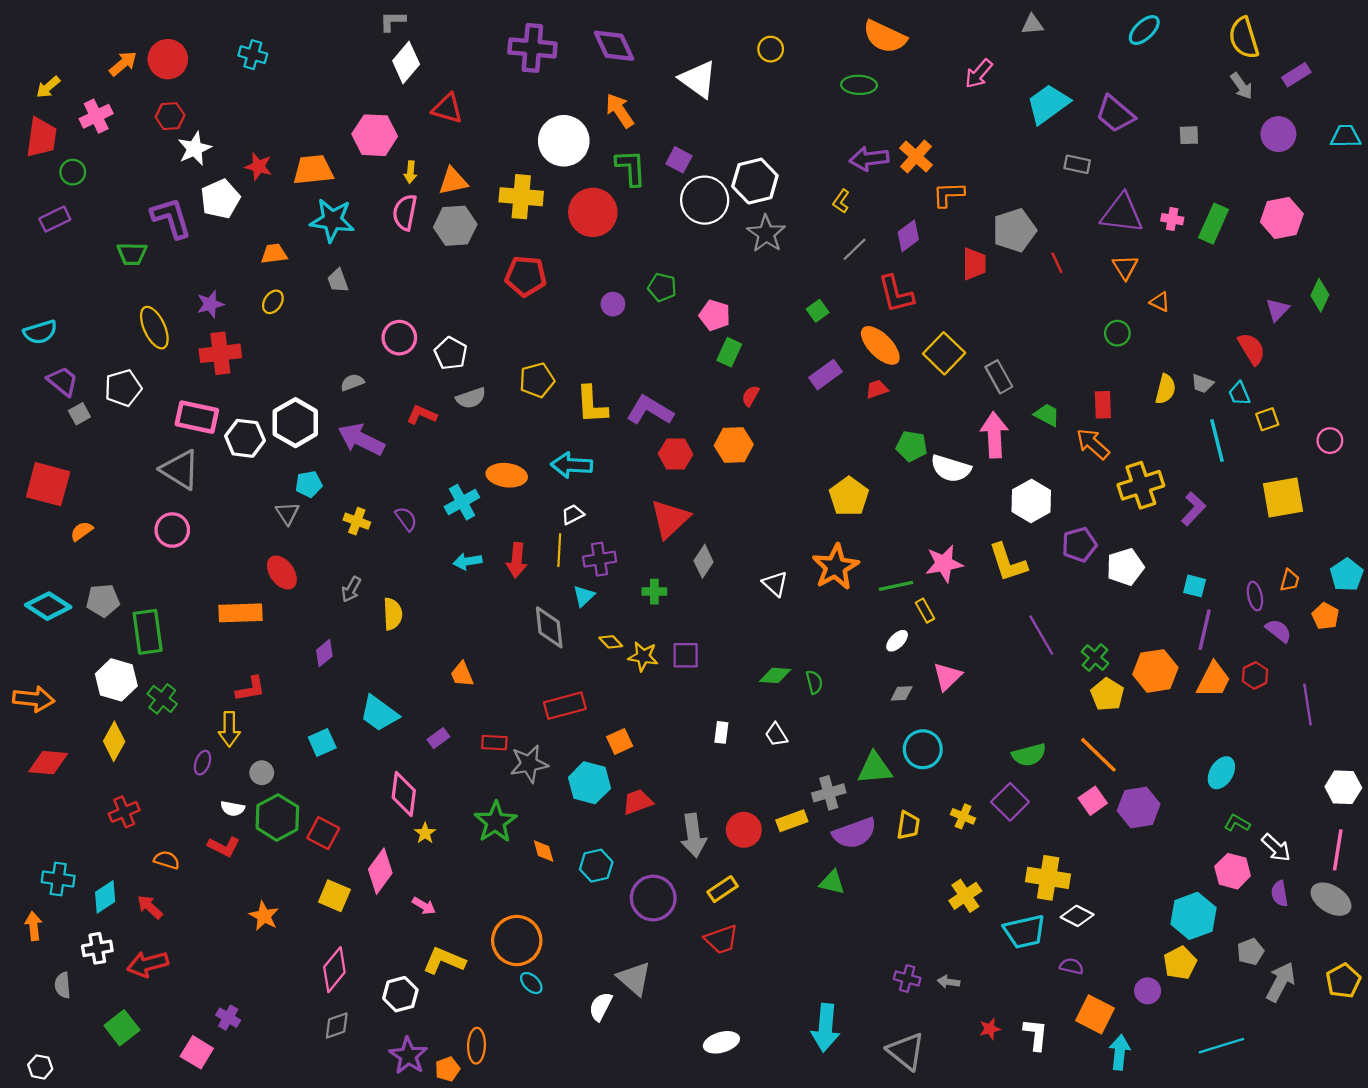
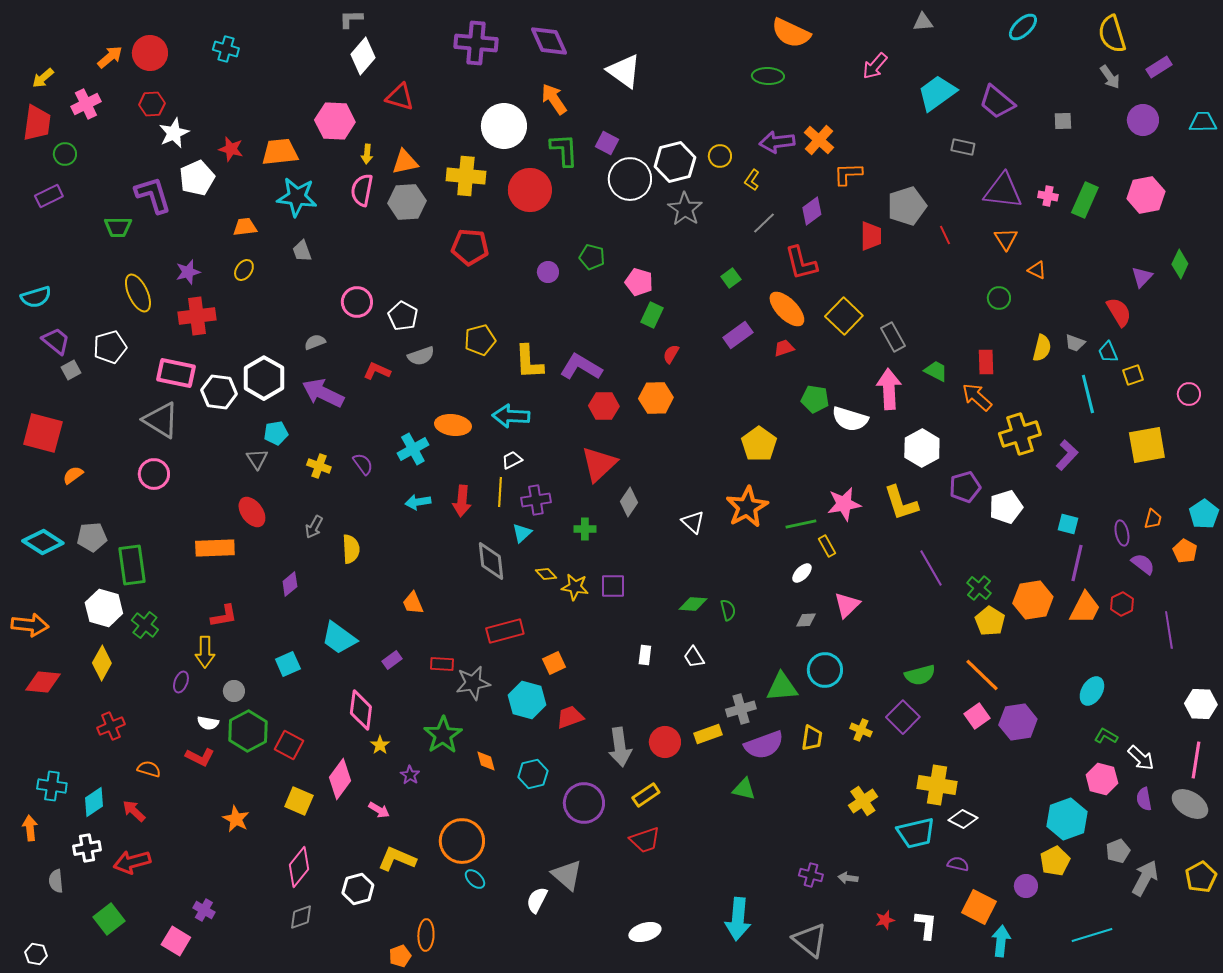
yellow circle: (771, 49) -> (720, 156), moved
purple star: (408, 1056) -> (410, 775), moved, size x0.6

